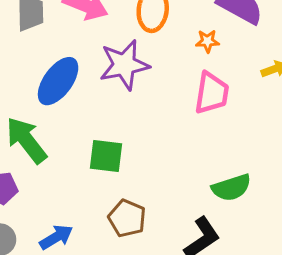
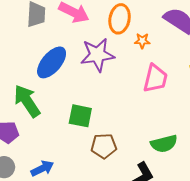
orange star: (207, 41) -> (142, 41), moved
brown pentagon: (127, 218) -> (104, 146), moved, turned -30

